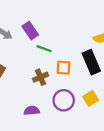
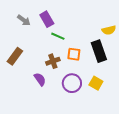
yellow square: (91, 98) -> (96, 83), turned -32
purple semicircle: (32, 111) -> (40, 79), moved, turned 56

